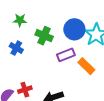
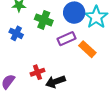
red cross: (25, 90) -> (38, 72), moved

